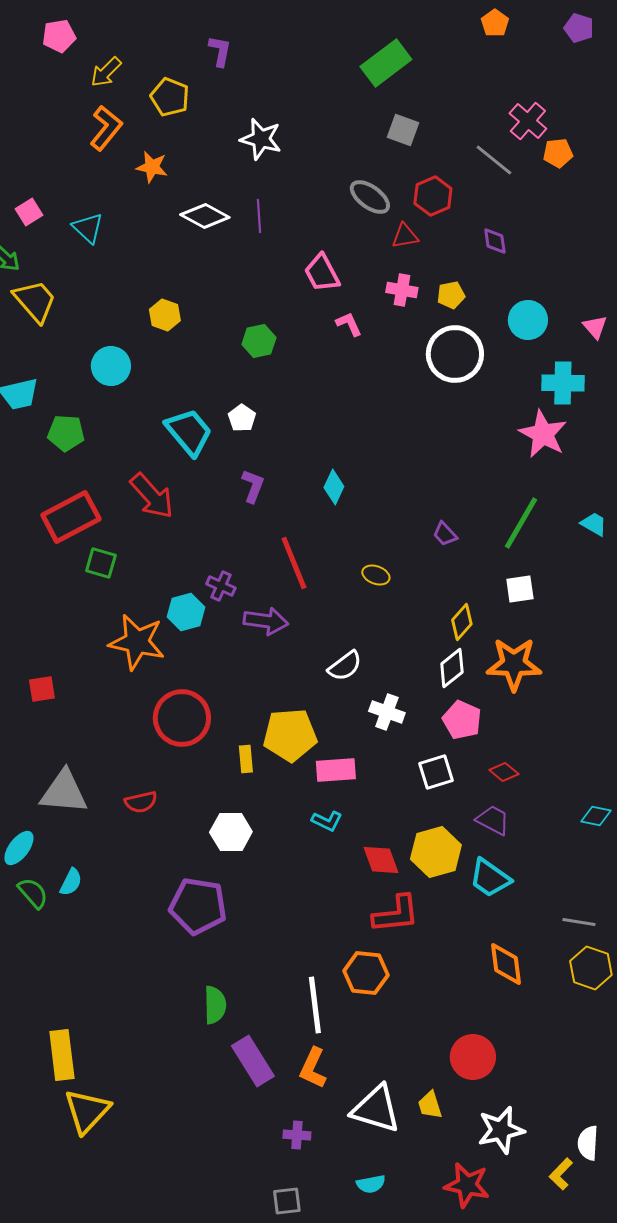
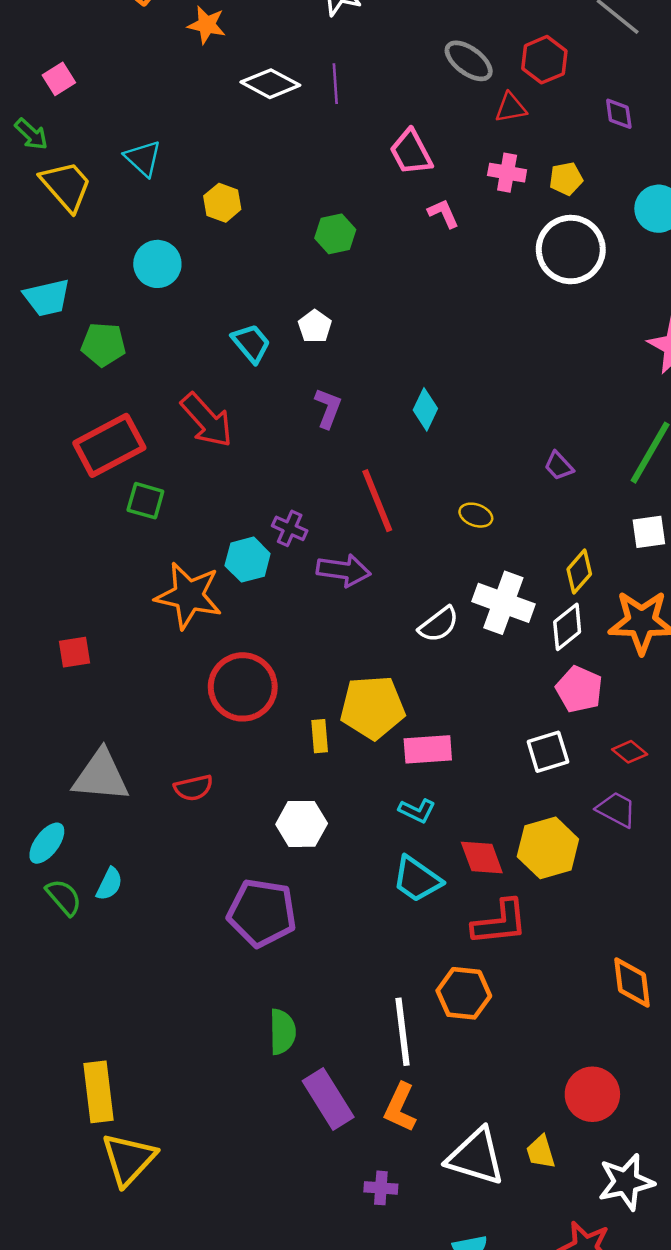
cyan triangle: (88, 228) -> (143, 158), moved
cyan trapezoid: (189, 432) -> (251, 343), size x0.7
white cross: (387, 712) -> (503, 603), moved, size x1.4
cyan trapezoid: (490, 878) -> (417, 879), moved

